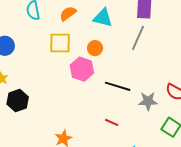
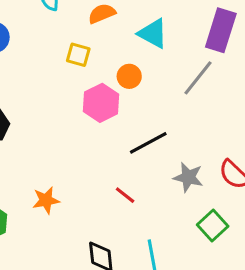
yellow square: (60, 43) -> (78, 55), size x0.7
black line: (118, 86) -> (148, 143), turned -60

